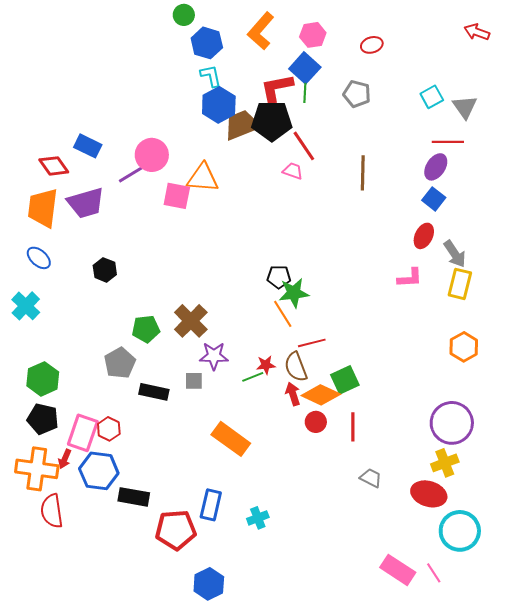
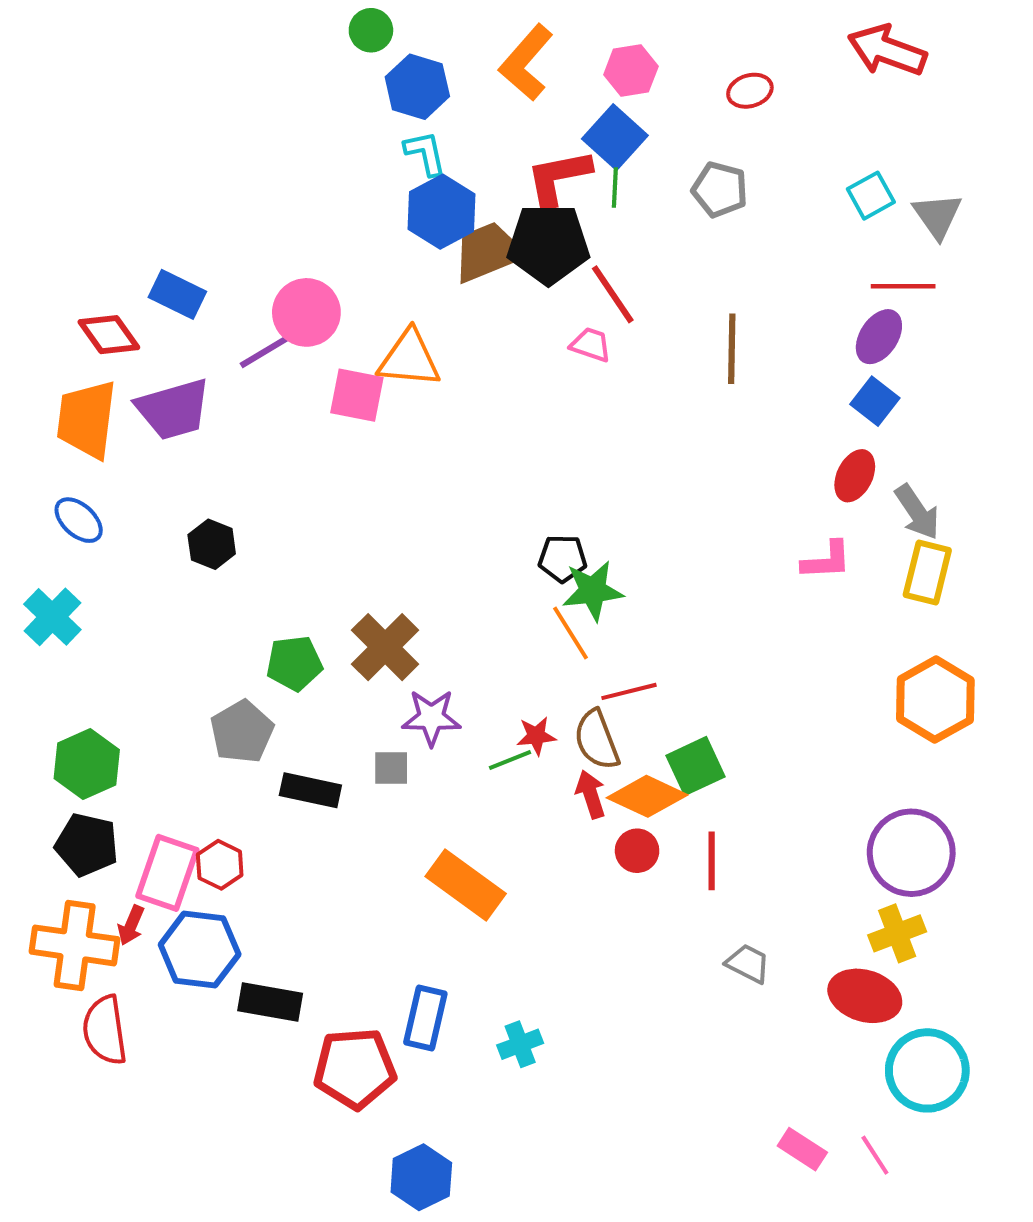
red arrow: (477, 32) -> (887, 50), moved, size x1.5
orange hexagon: (464, 347) -> (935, 700), size x1.4
pink rectangle: (398, 570) -> (802, 1149), size x0.7

